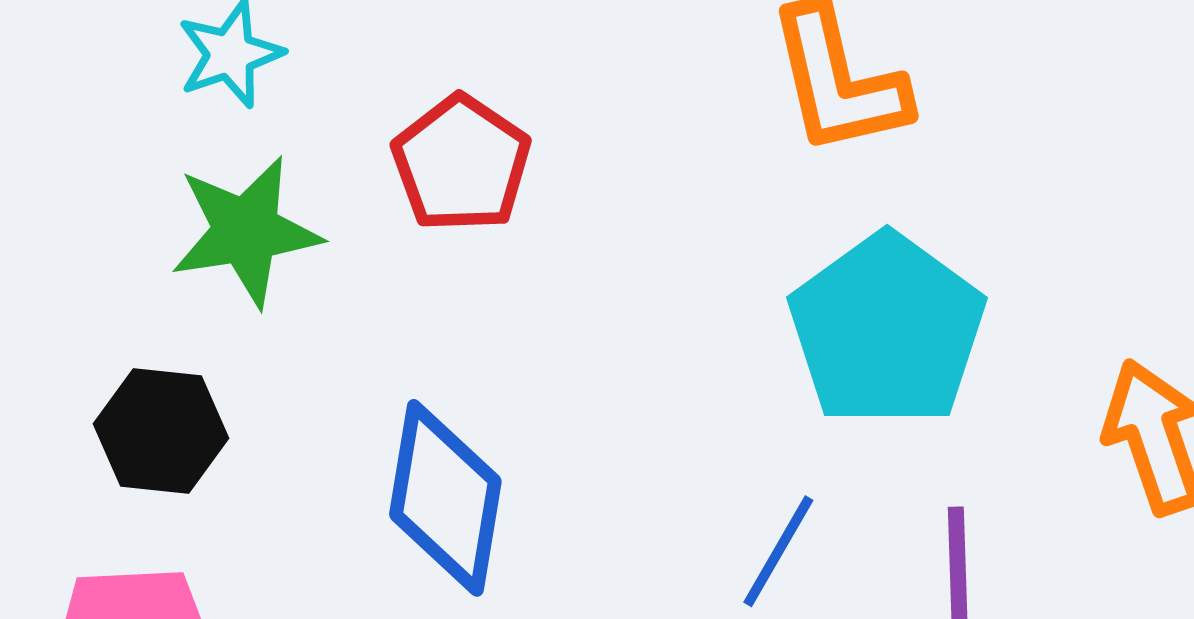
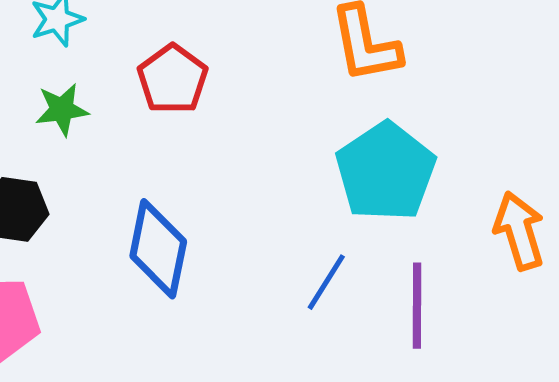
green star: (246, 231) -> (62, 110), size x0.7

